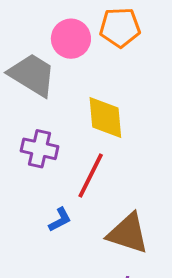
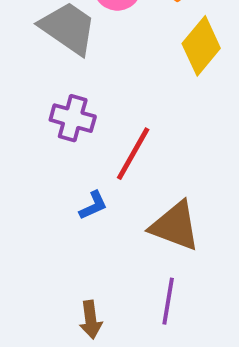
yellow diamond: (105, 117) -> (201, 46), moved, turned 42

